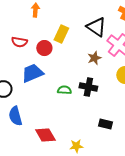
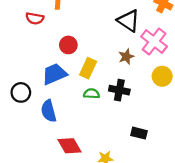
yellow rectangle: (61, 34) -> (88, 68), moved
red semicircle: (19, 42) -> (35, 18), moved
blue semicircle: (15, 116) -> (49, 111), moved

